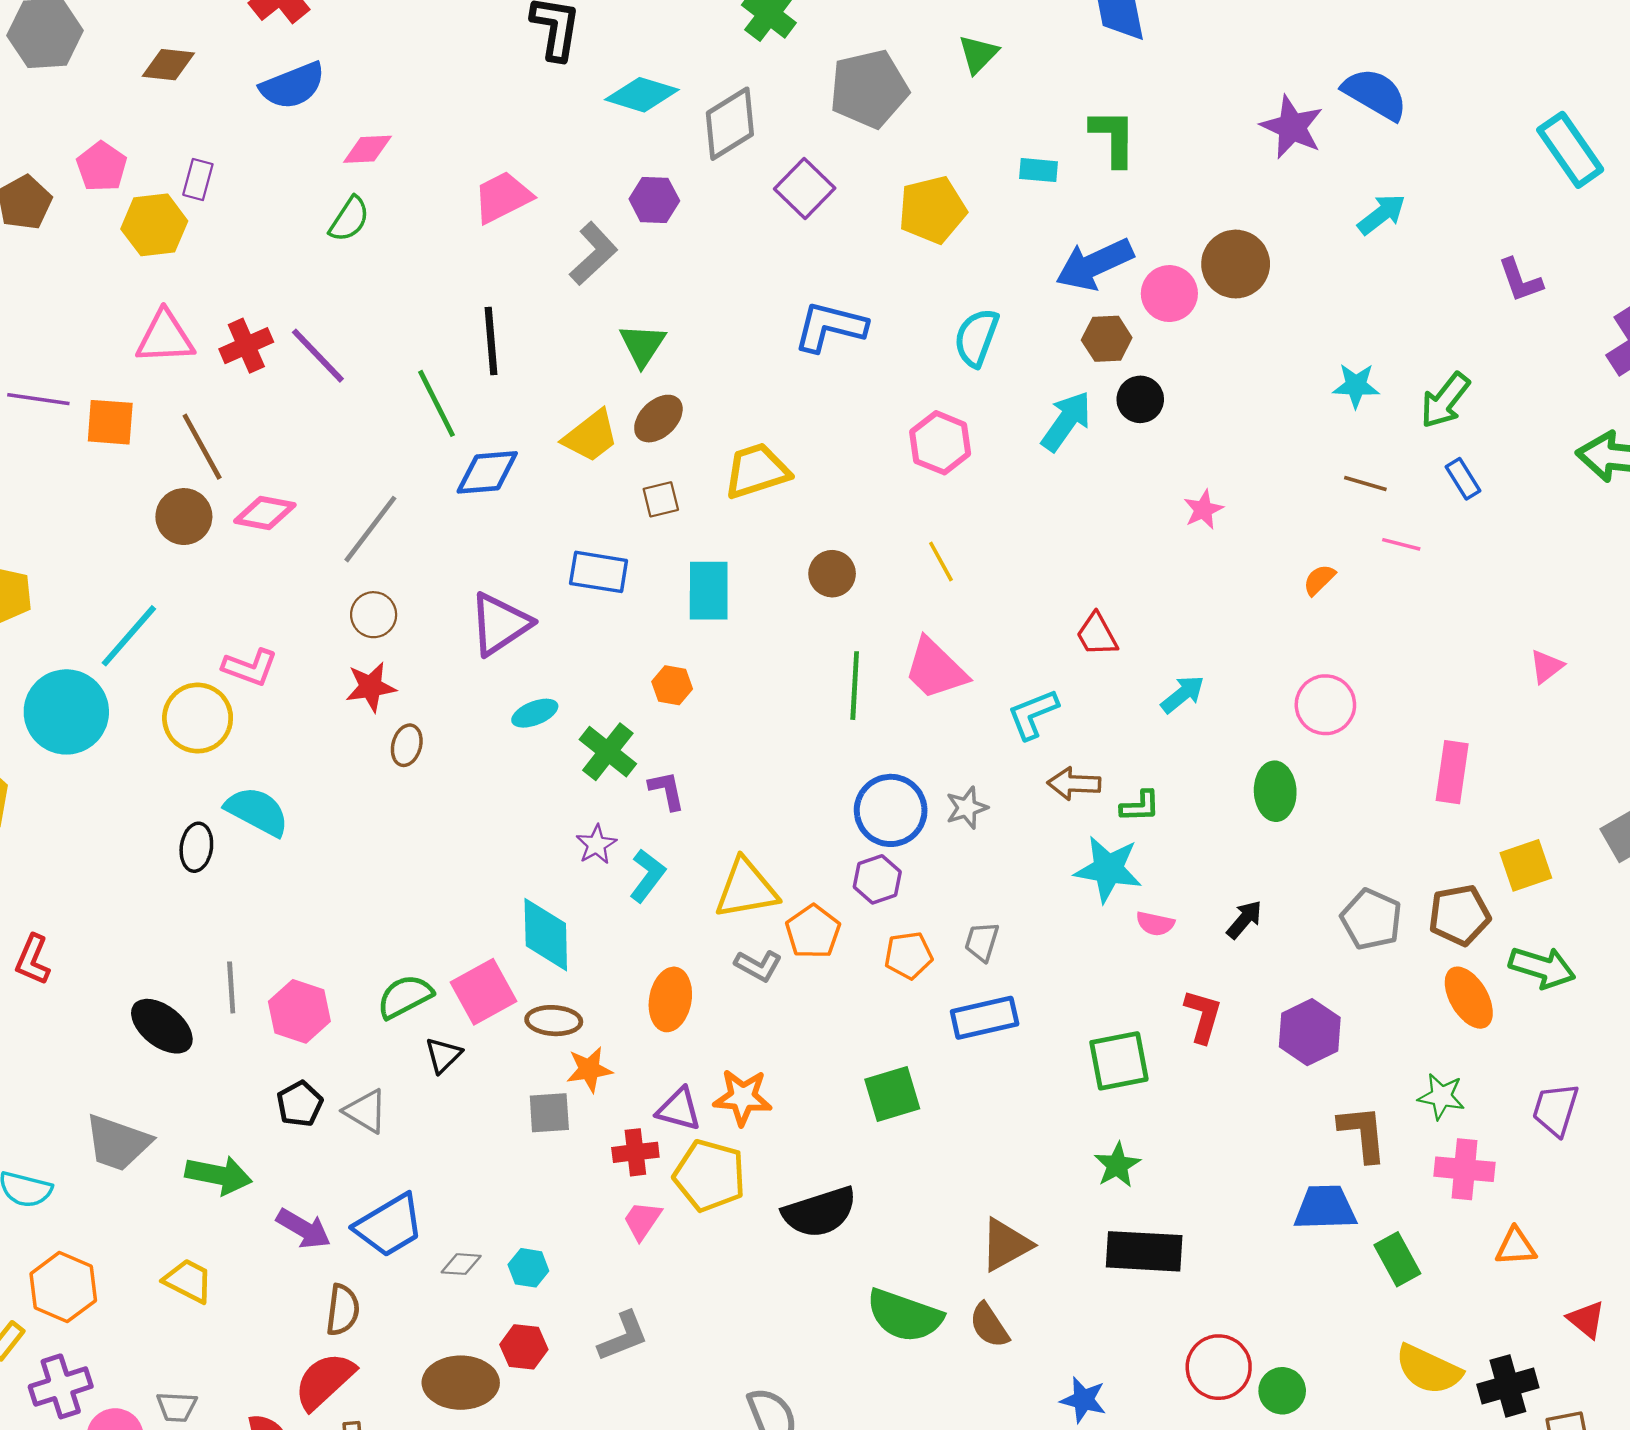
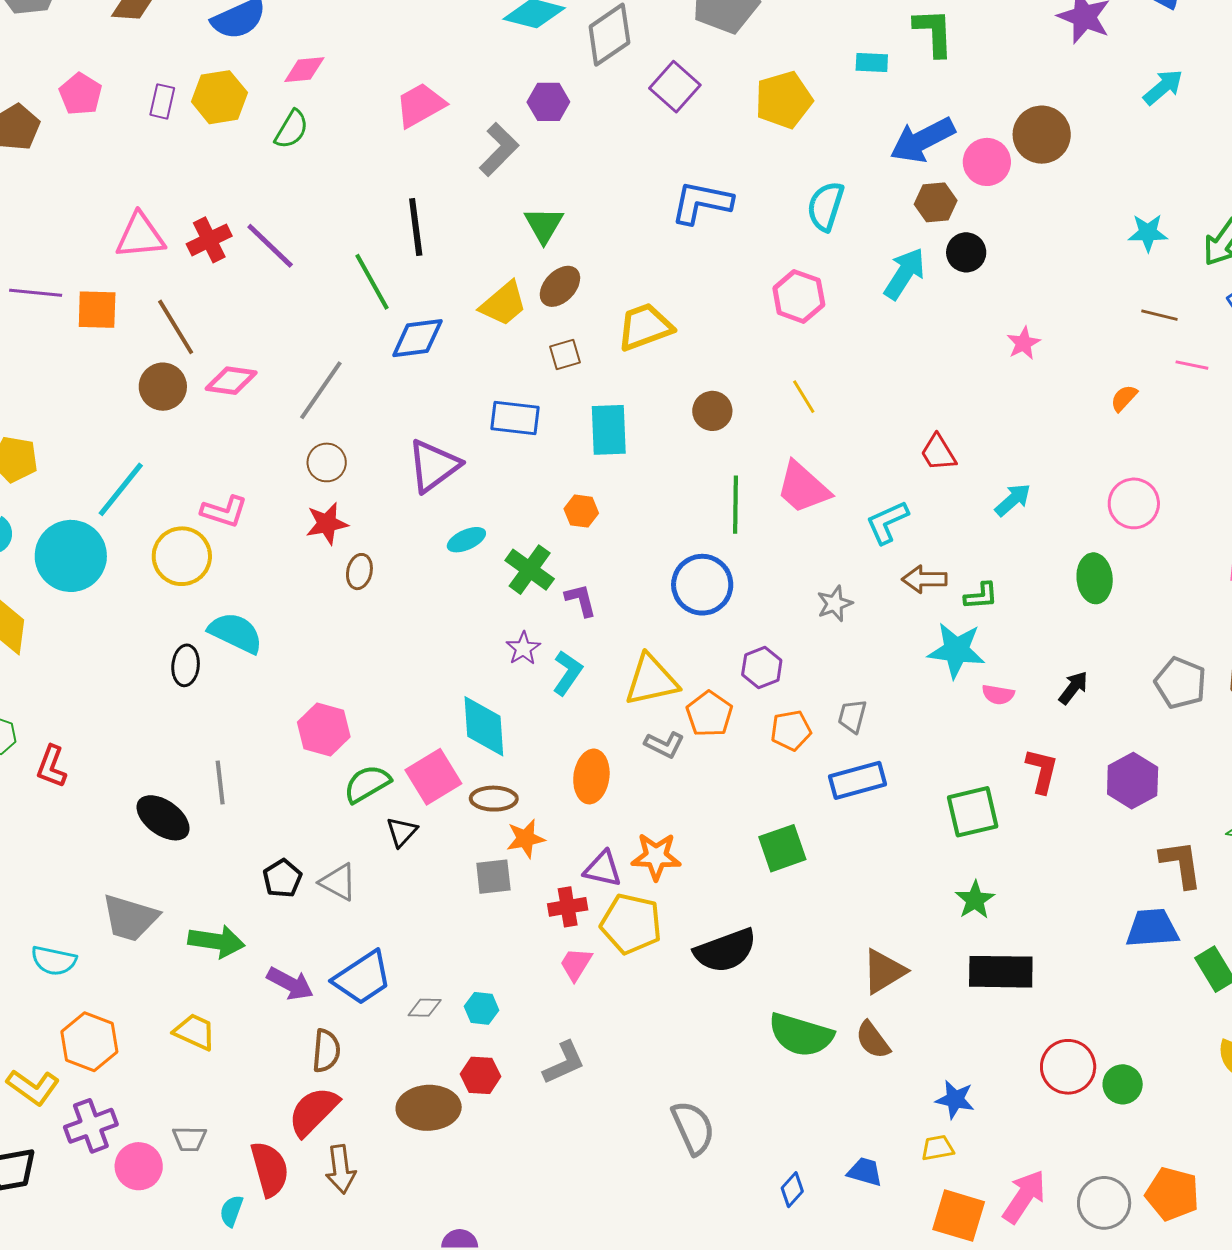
yellow hexagon: (154, 225) -> (219, 97), moved
blue circle: (891, 810) -> (702, 585), moved
pink hexagon: (299, 1011) -> (324, 730), moved

